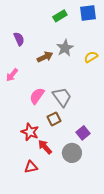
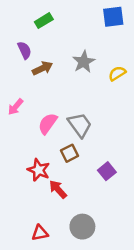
green rectangle: (60, 16) -> (44, 21), moved
brown arrow: (45, 57) -> (42, 68), moved
pink arrow: (12, 75) -> (15, 107), moved
gray circle: (72, 153) -> (82, 227), moved
red triangle: (31, 167) -> (40, 233), moved

